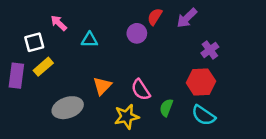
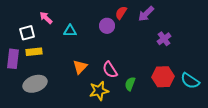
yellow rectangle: (43, 67) -> (34, 52), turned 35
red hexagon: (201, 82) -> (163, 77), moved
gray ellipse: (68, 108) -> (35, 84), moved
cyan semicircle: (203, 115) -> (190, 81), moved

